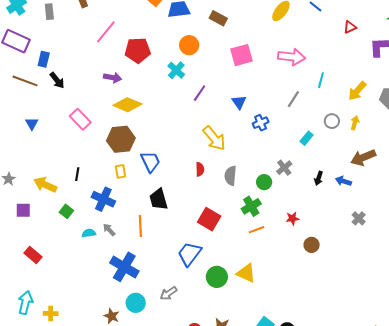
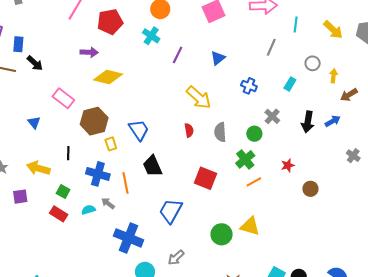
yellow arrow: (357, 91) -> (333, 30), turned -80
blue triangle: (239, 102) -> (218, 58), turned 35
blue cross: (261, 123) -> (249, 86), moved, turned -35
yellow arrow: (355, 123) -> (333, 76), moved
blue triangle: (32, 124) -> (34, 122), moved
brown hexagon: (121, 139) -> (94, 121), moved
brown arrow: (363, 158) -> (349, 95), size x0.7
black arrow: (319, 178) -> (308, 122), size x1.5
blue arrow: (343, 181) -> (333, 121), turned 140
orange line: (140, 226) -> (126, 183), moved
blue trapezoid: (190, 254) -> (171, 211), moved
red rectangle: (33, 255) -> (59, 214), moved

